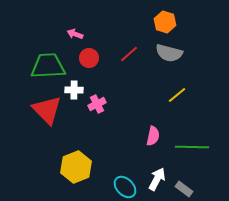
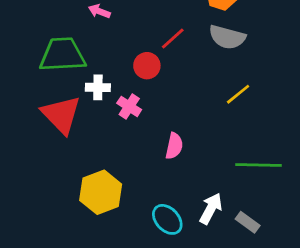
red circle: (89, 58) -> (147, 66), moved
pink cross: (97, 104) -> (129, 106), turned -30
pink semicircle: (153, 136) -> (174, 146), moved

